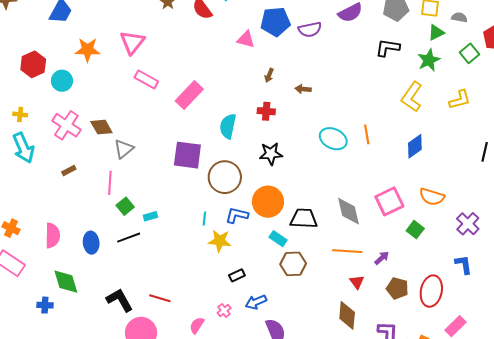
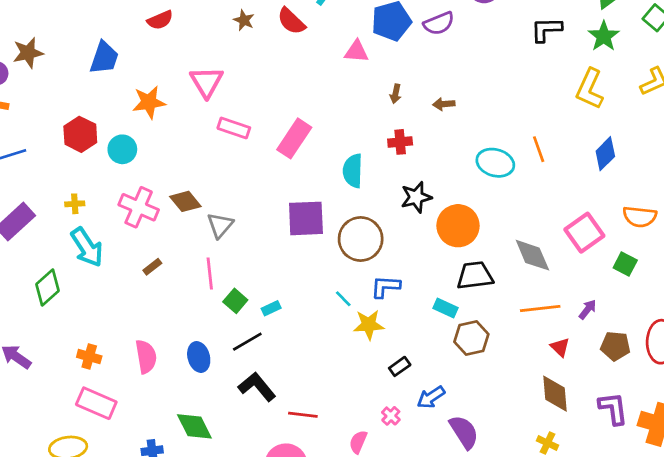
orange circle: (268, 202) -> (458, 226), moved
cyan line: (204, 219) -> (343, 299), turned -40
green diamond: (66, 282) -> (194, 426), moved
black L-shape: (120, 300) -> (257, 387), moved

